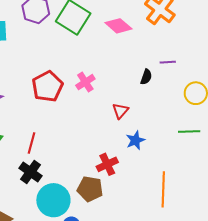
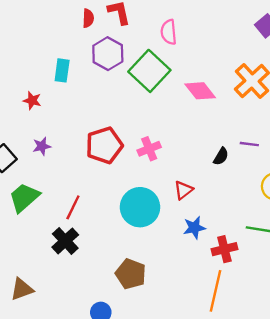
red cross: (107, 164) -> (224, 249), moved
cyan circle: (53, 200) -> (140, 207), moved

